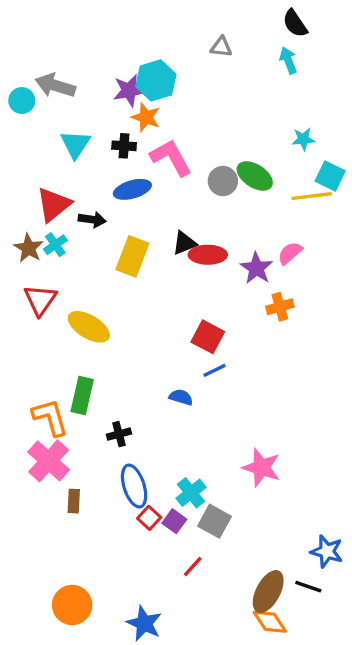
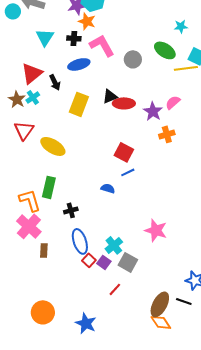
cyan star: (303, 139) -> (181, 26), moved
green ellipse: (255, 176) -> (165, 50), moved
black arrow: (92, 220) -> (55, 82), turned 56

